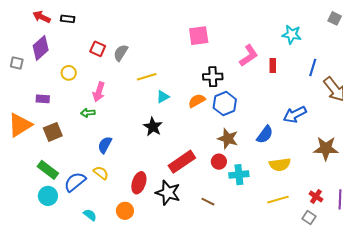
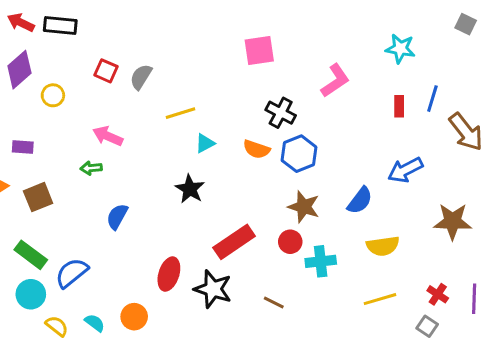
black rectangle: (68, 19) -> (60, 25), size x1.5
red rectangle: (273, 66) -> (399, 106), moved
yellow circle: (69, 73) -> (53, 95), moved
black cross: (213, 77) -> (281, 113), turned 30
pink arrow: (99, 92) -> (108, 136), turned 96
orange semicircle: (197, 101) -> (257, 149), turned -132
yellow semicircle: (101, 173) -> (57, 326), moved
orange circle: (125, 211) -> (134, 317), moved

